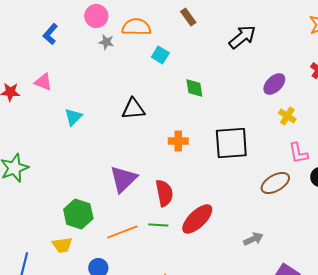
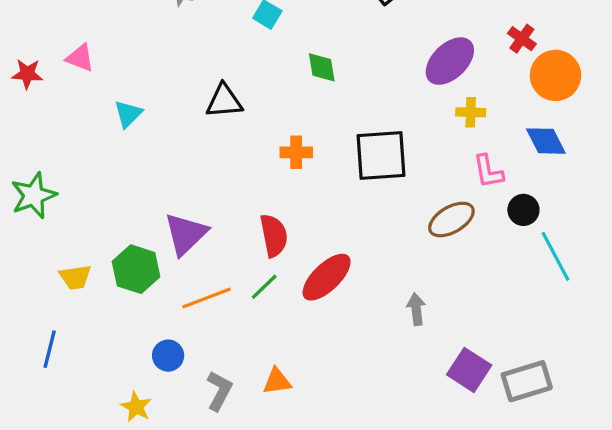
purple ellipse: (274, 84) -> (450, 61), size x1.4
yellow cross: (287, 116) -> (471, 112), turned -30
purple triangle: (123, 179) -> (186, 234), moved
green line: (158, 225) -> (264, 287), turned -48
gray arrow: (253, 239) -> (416, 309), turned -72
yellow trapezoid: (62, 245) -> (75, 277), moved

